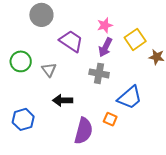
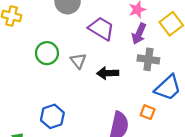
gray cross: (99, 73) -> (148, 59), moved
black arrow: (63, 100) -> (108, 73), moved

